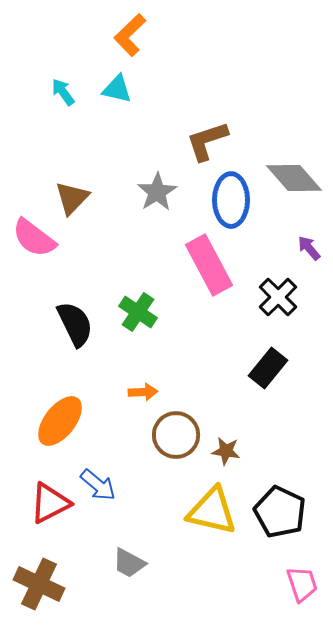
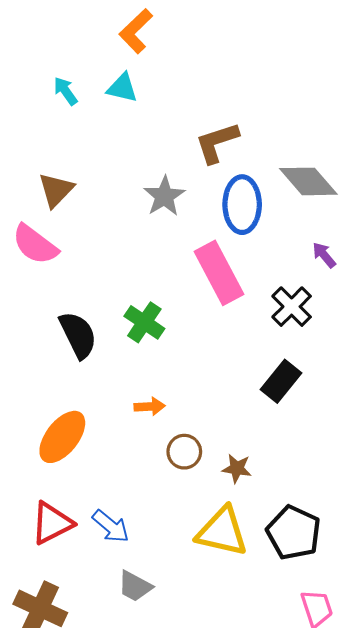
brown triangle: (72, 198) -> (56, 190), moved
brown circle: (176, 435) -> (184, 452), size x0.7
blue arrow: (98, 485) -> (111, 526), moved

